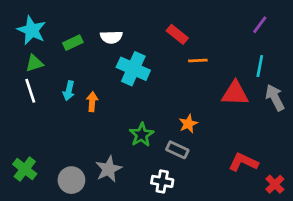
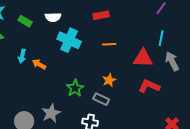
red rectangle: (177, 34) -> (101, 15), turned -49
green rectangle: (73, 43) -> (25, 21), turned 56
orange line: (198, 60) -> (109, 44), moved
orange arrow: (92, 102) -> (39, 64), turned -64
red L-shape: (243, 162) -> (149, 86), moved

